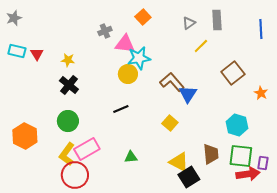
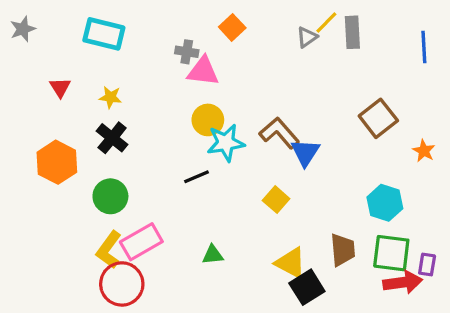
gray cross: (105, 31) -> (187, 52), moved, turned 32
yellow line: (201, 46) -> (326, 23), moved
cyan rectangle: (17, 51) -> (104, 34), moved, size x1.4
cyan star: (139, 58) -> (226, 143), moved
orange hexagon: (25, 136) -> (57, 162), moved

